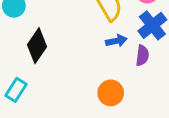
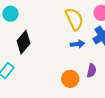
purple semicircle: (142, 56) -> (92, 71), moved

